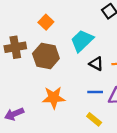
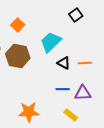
orange star: (54, 98) -> (29, 112), moved
yellow rectangle: (94, 119) -> (71, 115), moved

